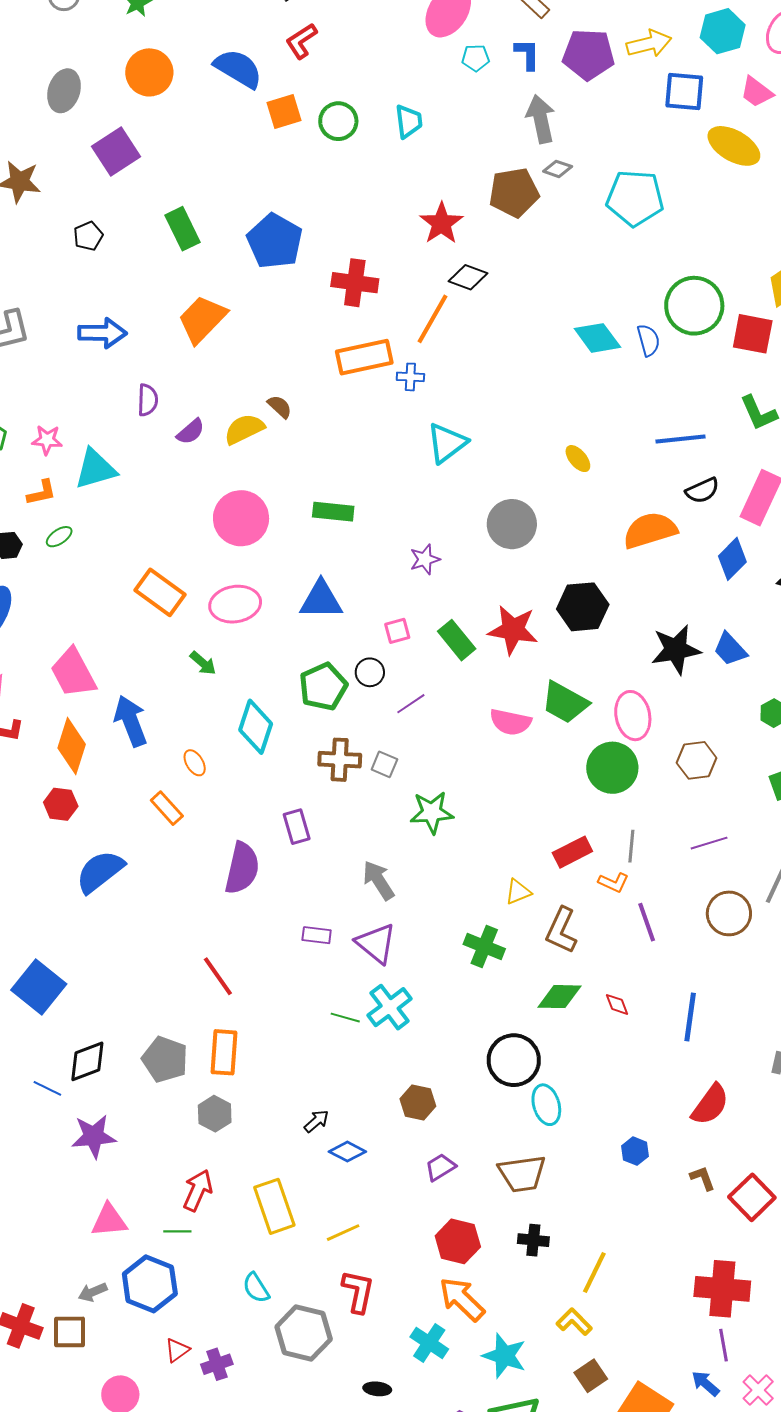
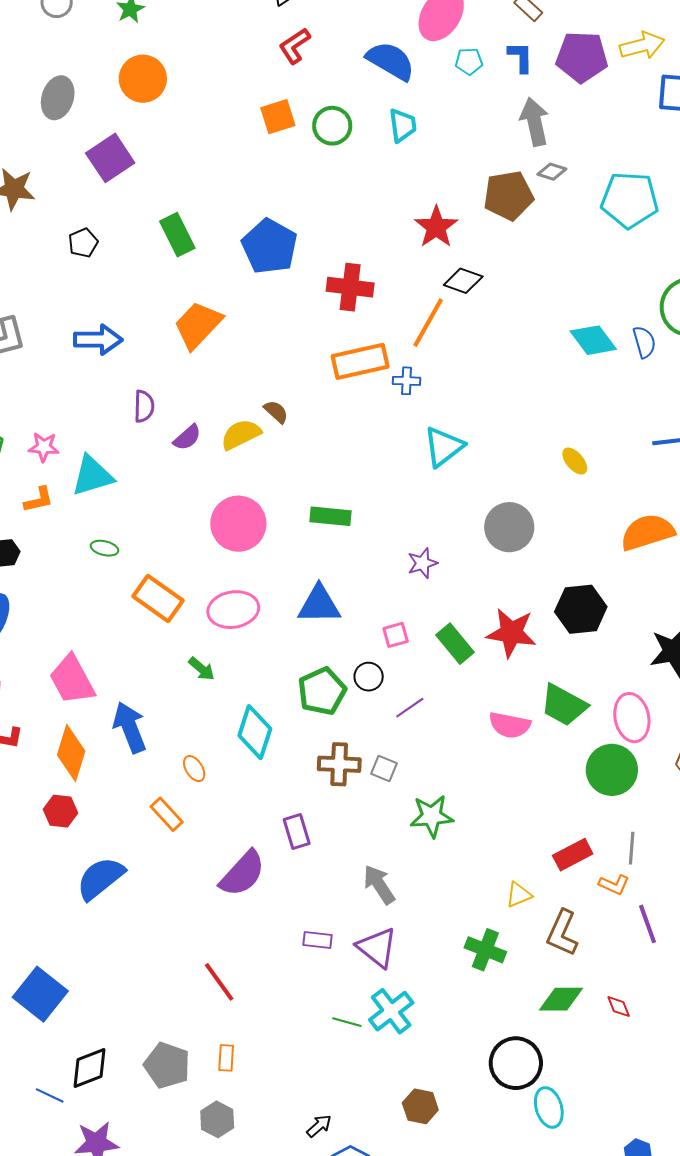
blue semicircle: (238, 69) -> (391, 61), moved
green ellipse: (59, 537) -> (104, 548), moved, turned 48
purple semicircle: (242, 868) -> (242, 874), turned 30
orange rectangle: (224, 1052) -> (226, 1058), size x0.6

